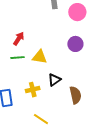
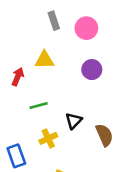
yellow triangle: (40, 57) -> (45, 60), moved
green line: (18, 58) -> (39, 106), moved

